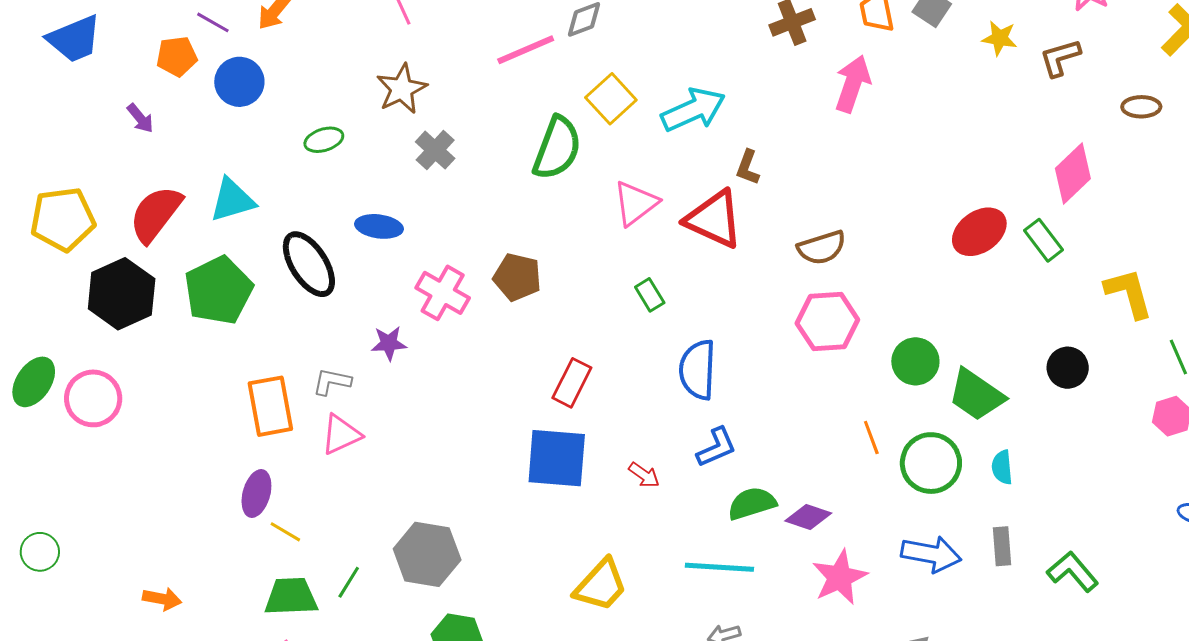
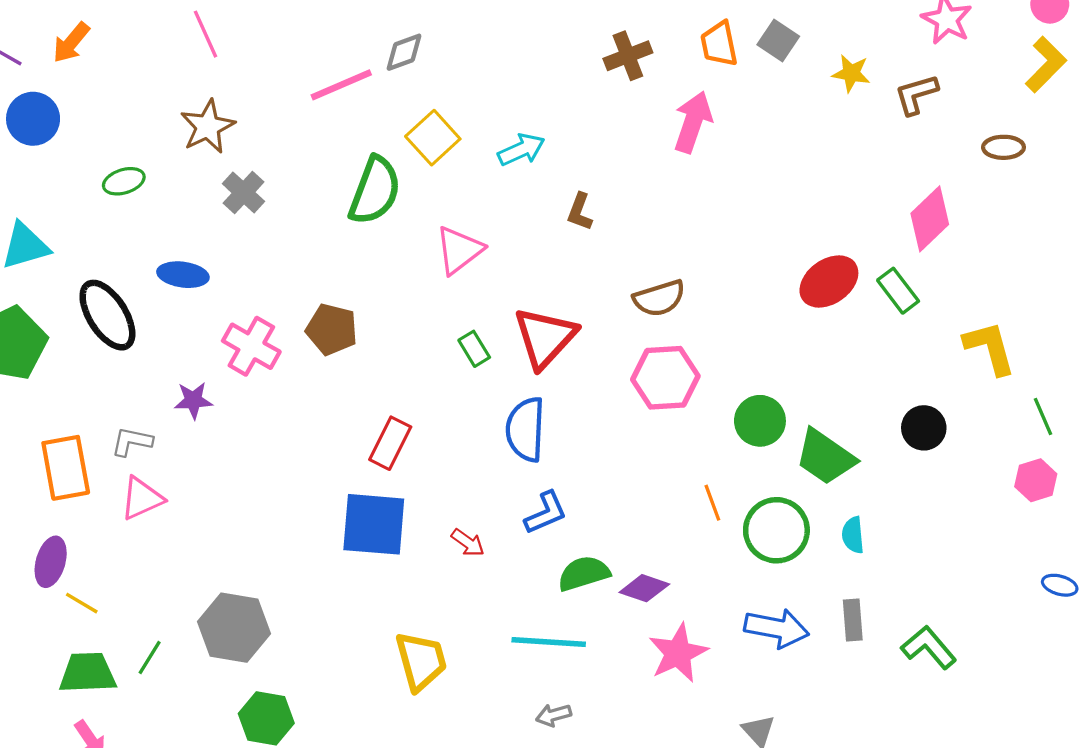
cyan arrow: (693, 110) -> (521, 150), size x0.7
red triangle: (714, 219) -> (545, 337), moved, turned 48
yellow trapezoid: (601, 585) -> (421, 661), turned -58

